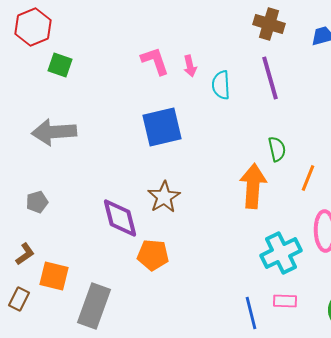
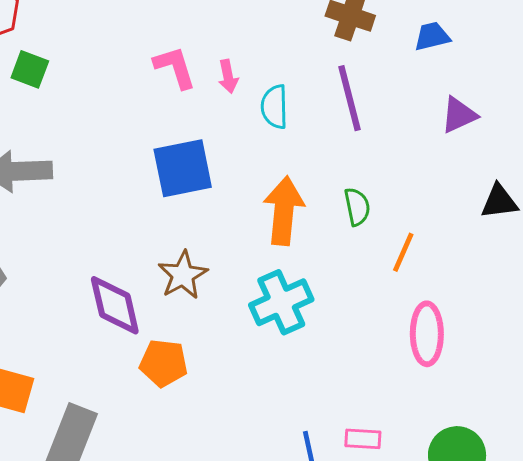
orange arrow: (253, 186) -> (284, 211), moved
cyan cross: (281, 253) -> (281, 302), moved

